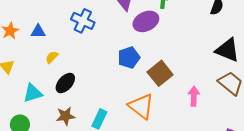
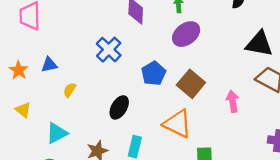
blue cross: (83, 21) -> (109, 50), moved, turned 30
purple ellipse: (146, 21) -> (186, 34), moved
black ellipse: (65, 83) -> (119, 107), moved

